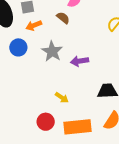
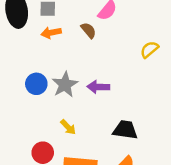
blue circle: (18, 47) -> (36, 84), moved
gray star: (52, 51) -> (65, 85), moved

